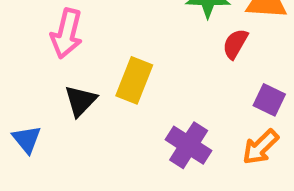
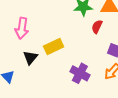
yellow rectangle: (134, 80) -> (54, 47), turned 48

